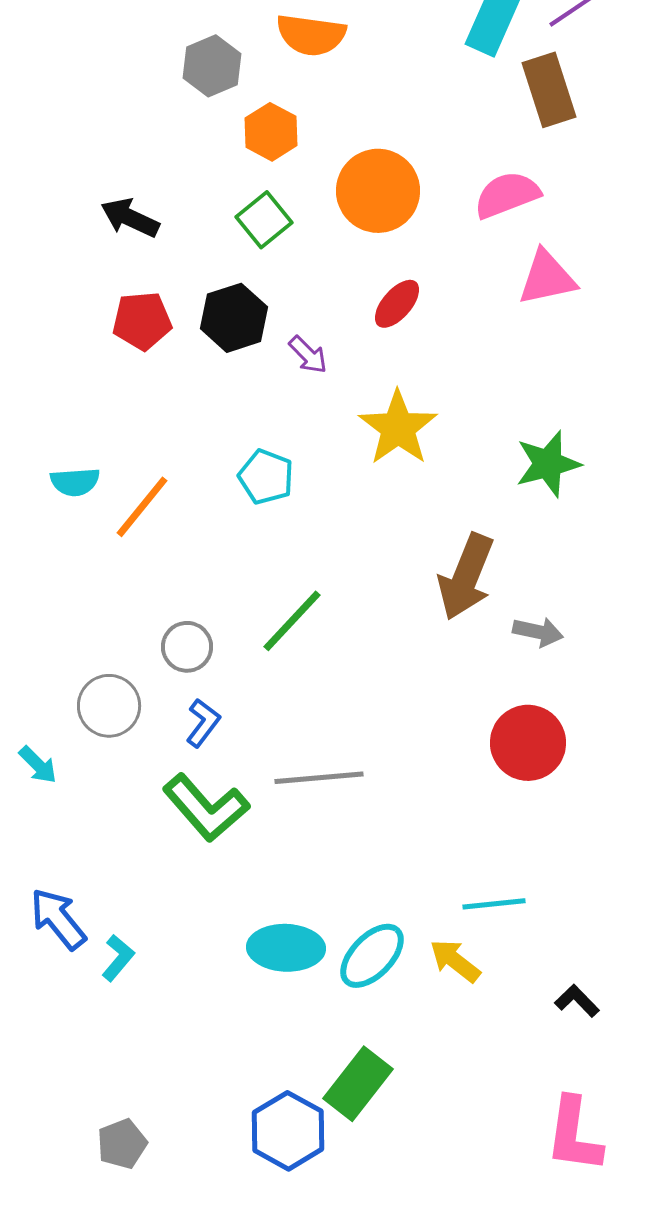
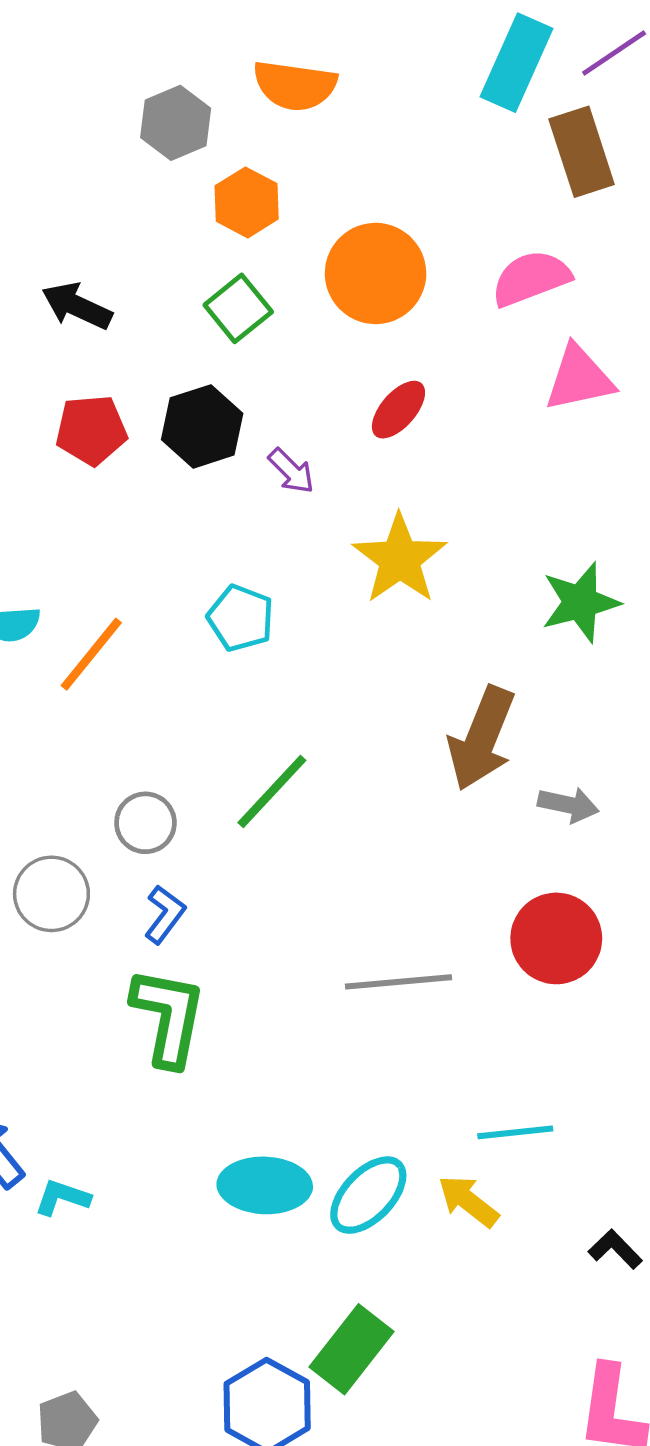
gray line: (319, 778) -> (398, 982), moved
green L-shape: (206, 808) -> (168, 1017), turned -128
cyan L-shape: (118, 958) -> (62, 1197), turned -111

